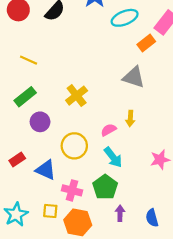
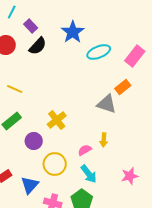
orange rectangle: (146, 43) -> (123, 87), moved
purple circle: (40, 122) -> (34, 141), moved
blue triangle: (46, 170) -> (30, 185), turned 48

